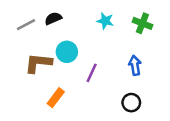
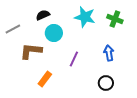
cyan star: (105, 21) -> (85, 17), size x1.5
gray line: (26, 25) -> (13, 29), moved
cyan circle: (67, 52) -> (54, 33), moved

